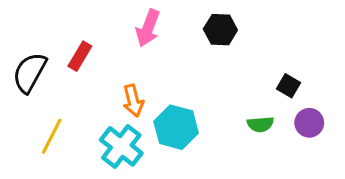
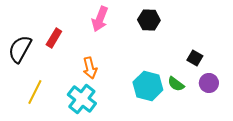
green semicircle: (260, 124) -> (176, 84), turned 42
cyan hexagon: (176, 127) -> (148, 86), moved

